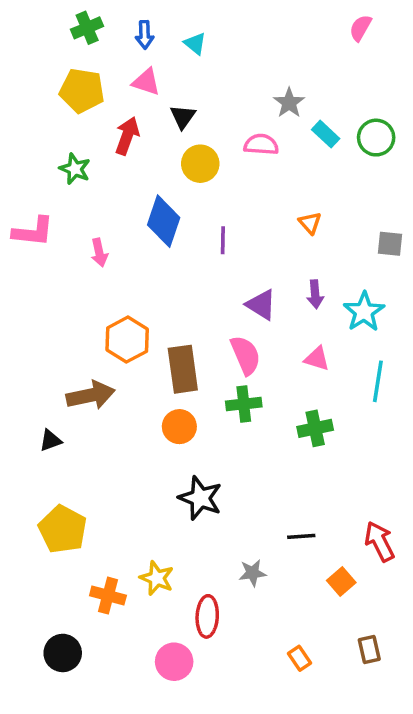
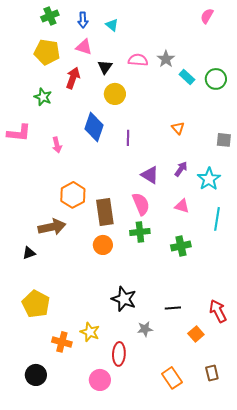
pink semicircle: (261, 145) -> (138, 60), moved
purple arrow: (315, 294) -> (181, 169), turned -140
black star: (200, 498) -> (124, 299), moved
orange rectangle: (300, 658) -> (172, 378), size x1.5

